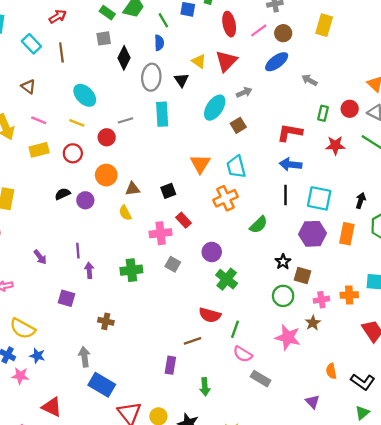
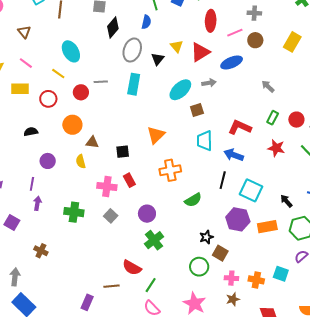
blue ellipse: (277, 62) -> (232, 62), moved
cyan trapezoid: (236, 167) -> (205, 141), moved
purple circle: (85, 200) -> (48, 161), moved
black arrow: (361, 201) -> (286, 201), turned -72
orange rectangle: (347, 234) -> (267, 227), turned 54
brown star: (313, 323) -> (233, 299), moved

